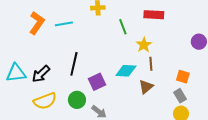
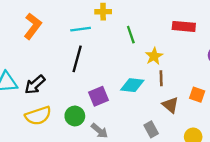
red rectangle: (154, 15) -> (184, 26), moved
cyan line: (64, 24) -> (81, 29), moved
black line: (74, 64) -> (77, 59), moved
brown triangle: (146, 87) -> (170, 105), moved, turned -42
gray rectangle: (180, 96) -> (151, 129), moved

